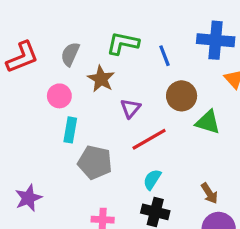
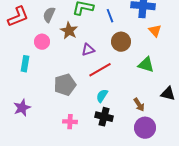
purple triangle: (131, 108) -> (88, 50), turned 32
green triangle: (208, 122) -> (146, 65), moved
cyan rectangle: (70, 130) -> (25, 64), moved
gray pentagon: (95, 162) -> (65, 85), turned -30

